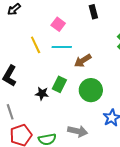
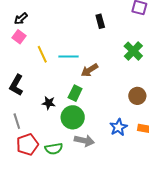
pink square: (58, 24) -> (19, 37), moved
green rectangle: (59, 84) -> (75, 93), moved
green circle: (91, 90) -> (73, 117), moved

